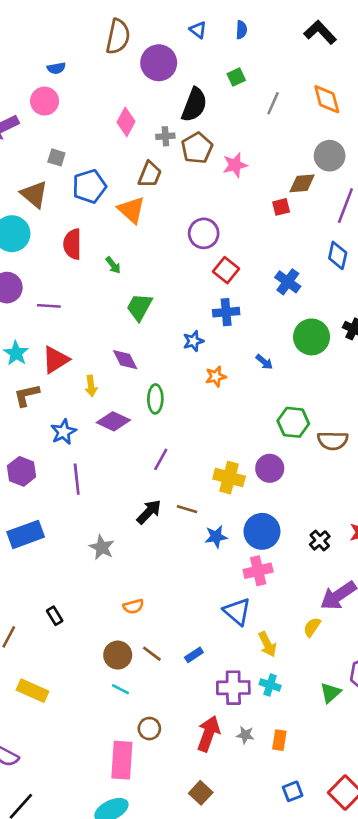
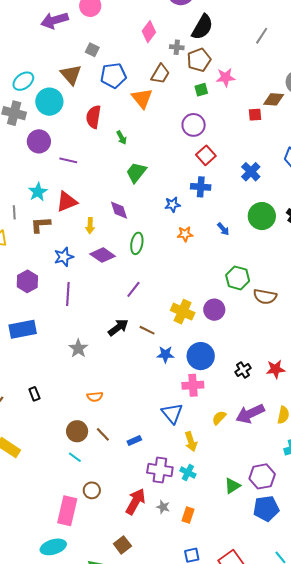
green square: (236, 77) -> (201, 90), moved
yellow semicircle: (312, 627) -> (219, 418), moved

